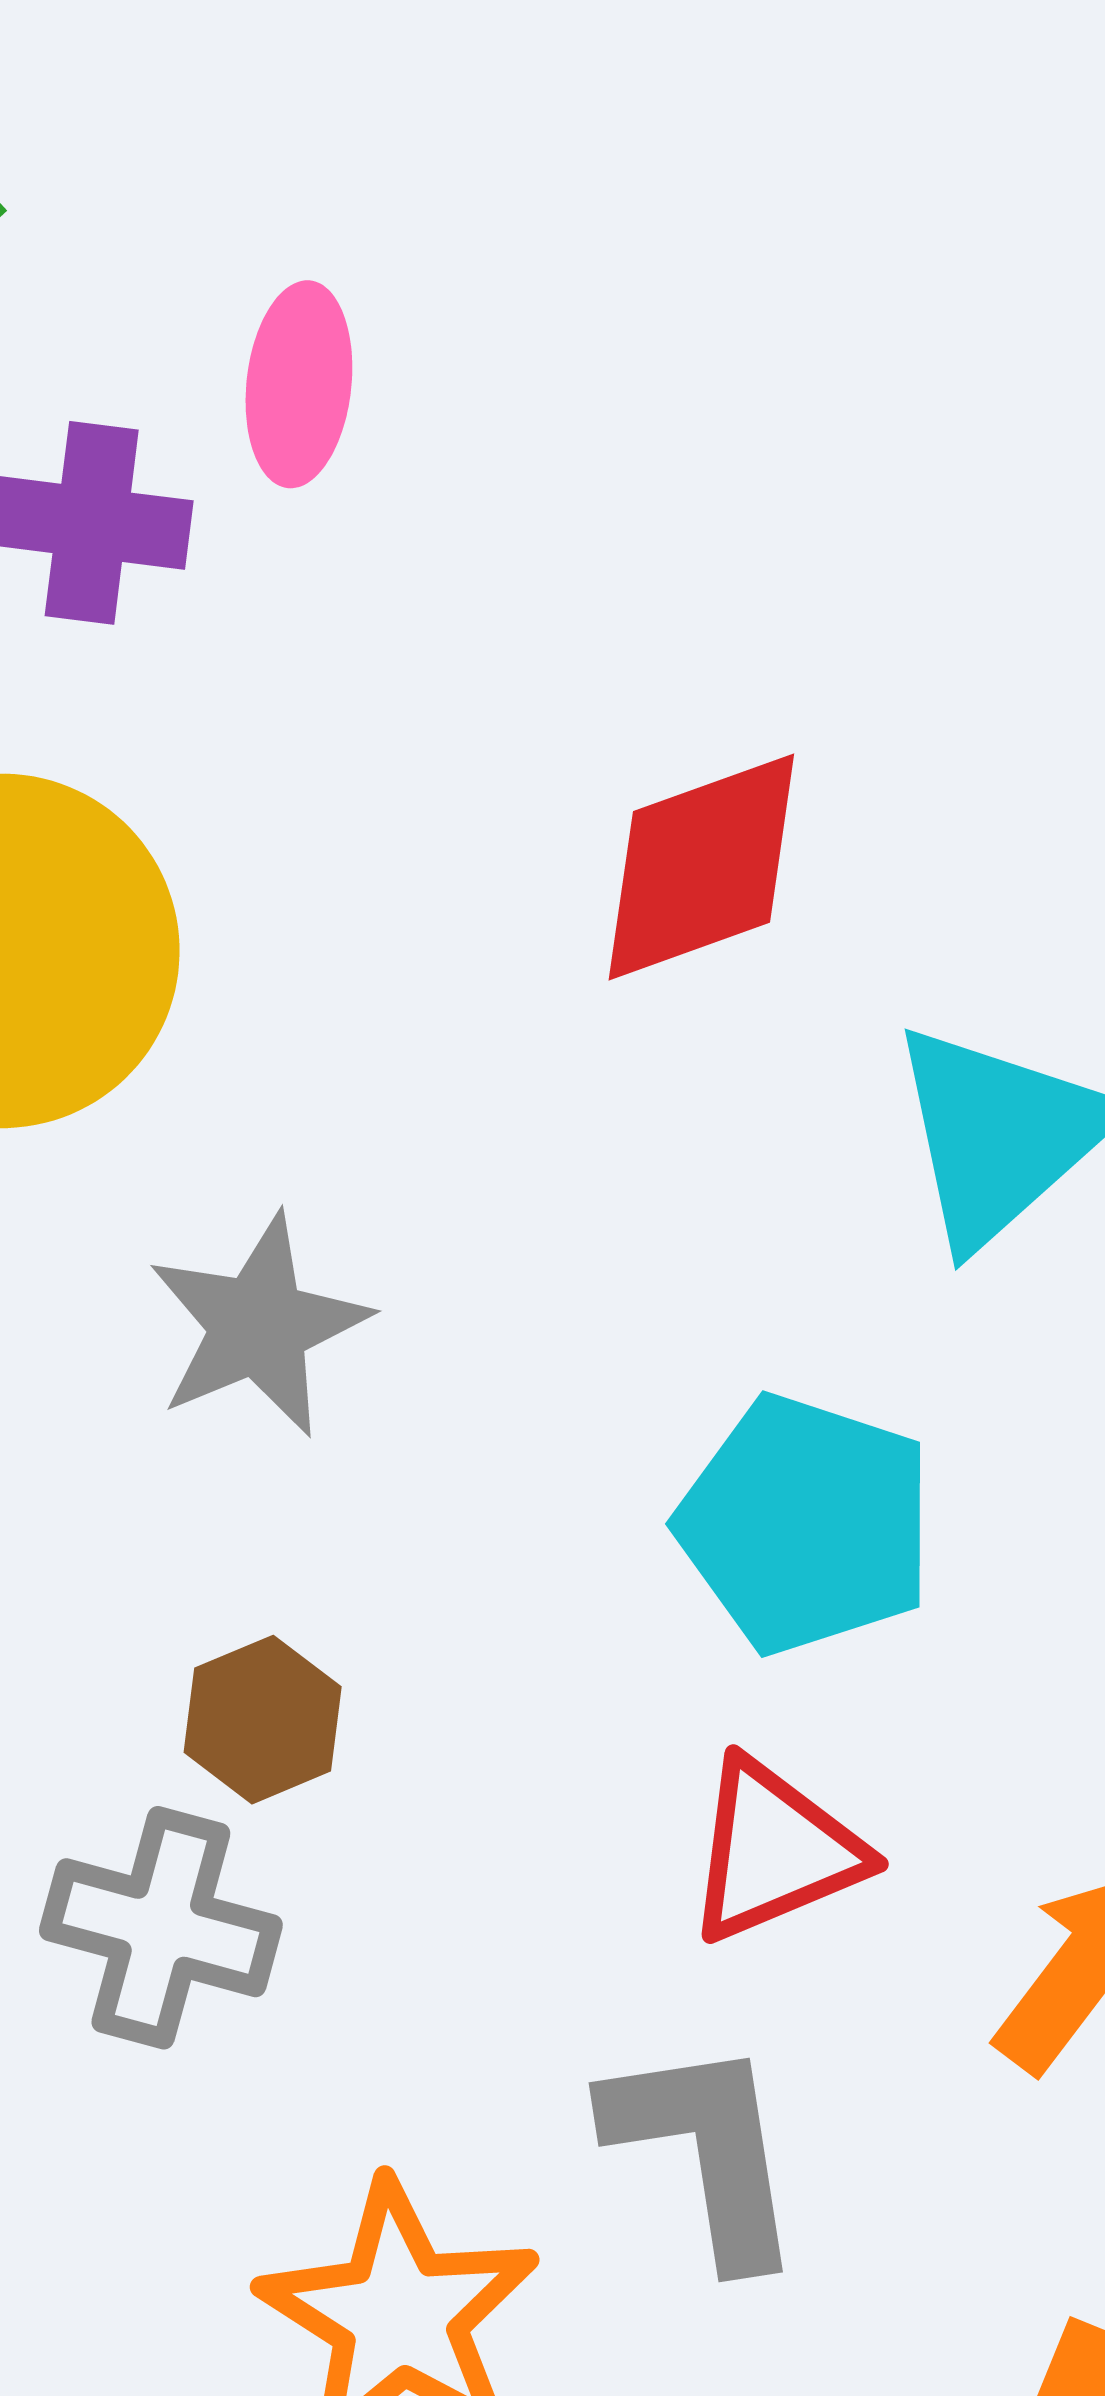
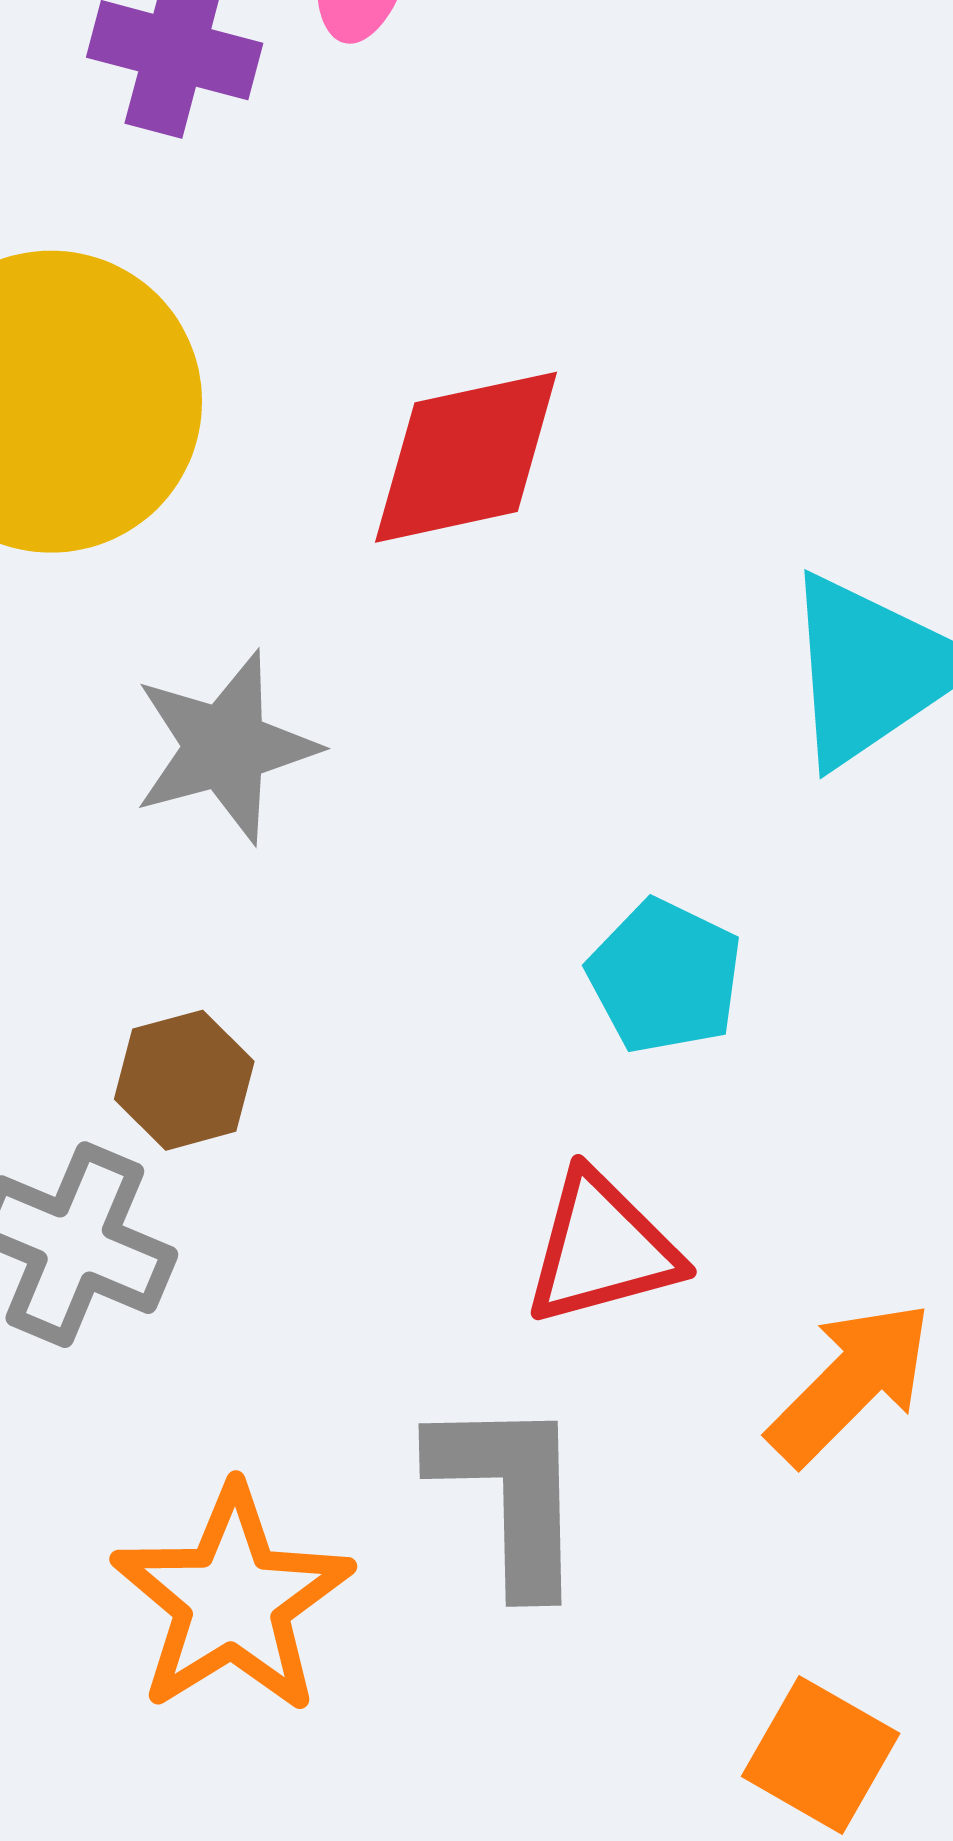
red diamond: (701, 867) -> (466, 457), moved
cyan pentagon: (806, 1524) -> (665, 977), size x0.7

